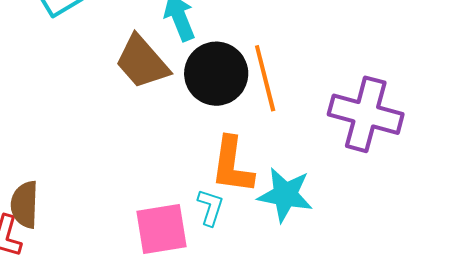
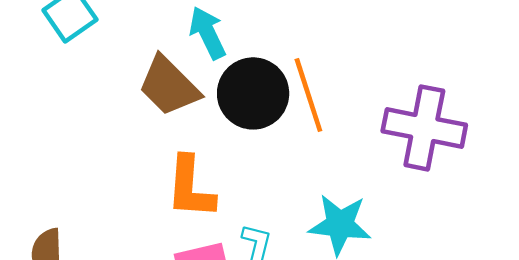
orange L-shape: (232, 165) -> (190, 187), moved

